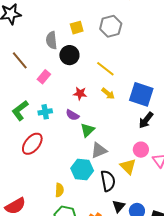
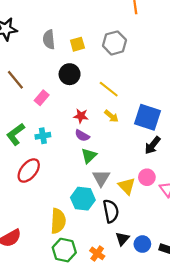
gray semicircle: (51, 40) -> (49, 39), moved
purple semicircle: (72, 115) -> (82, 136), moved
gray triangle: (99, 150) -> (101, 178), turned -36
yellow triangle: (128, 166) -> (127, 186), moved
yellow semicircle: (59, 190) -> (58, 221), size x1.6

